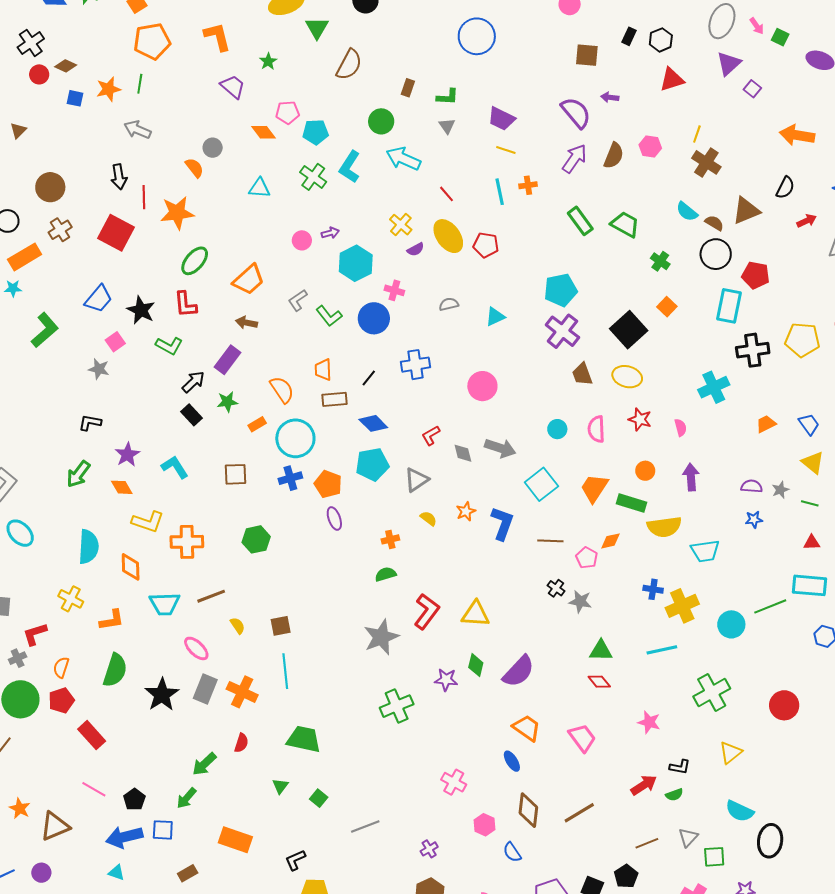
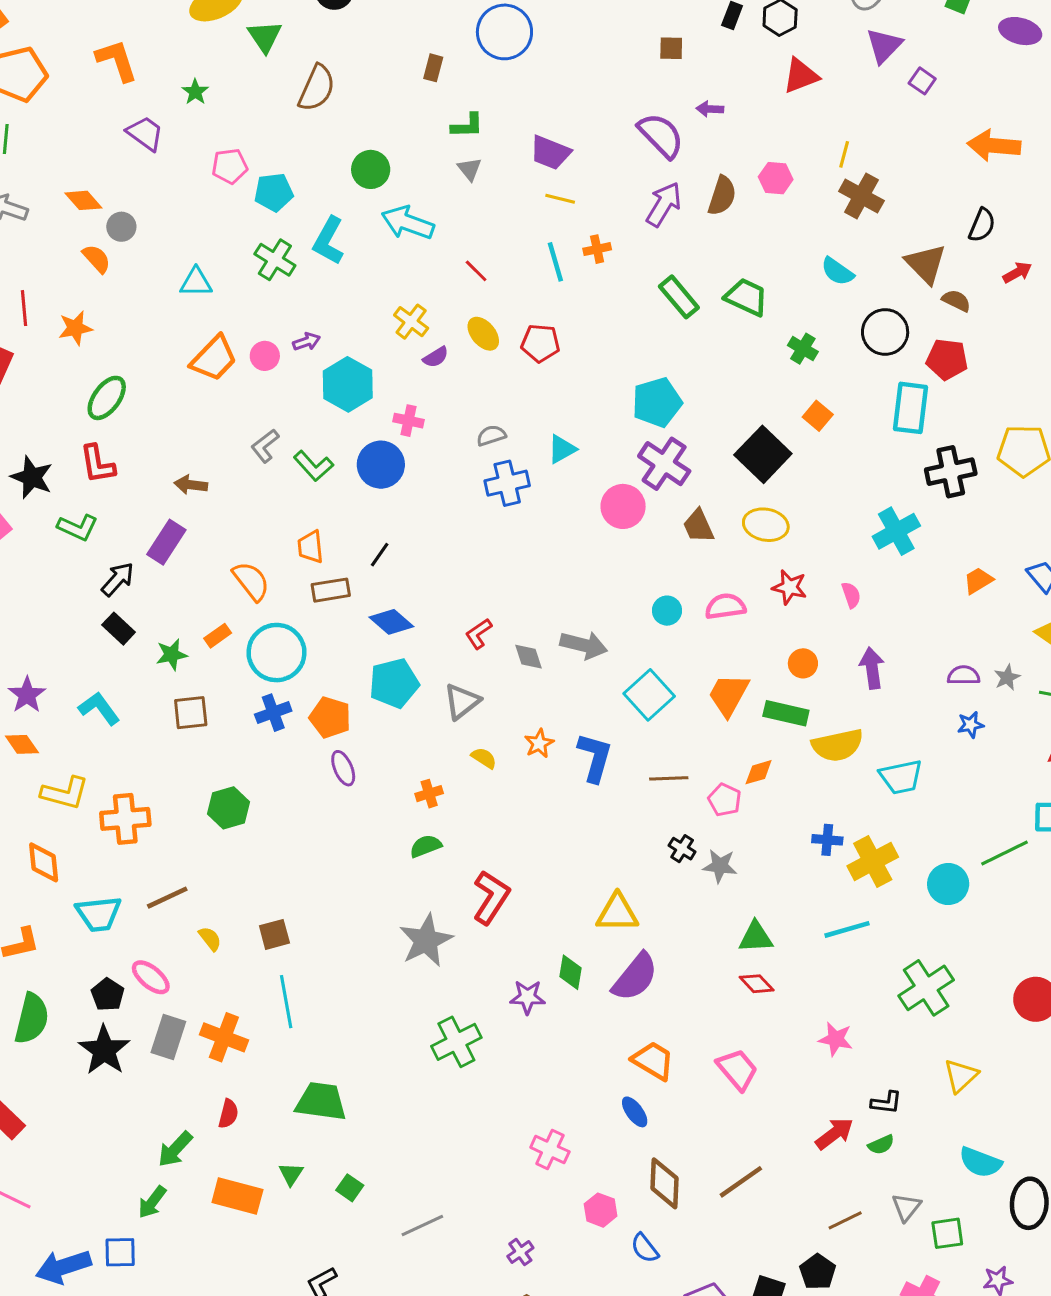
brown square: (587, 55) -> (671, 48), size x0.7
brown rectangle: (408, 88) -> (433, 68), moved
orange diamond: (263, 132) -> (83, 200), moved
brown triangle: (746, 211) -> (926, 264), turned -48
orange star: (177, 213) -> (75, 328), size x0.7
brown semicircle: (714, 223) -> (956, 301), moved
yellow ellipse: (448, 236) -> (483, 334), size x0.7
orange trapezoid: (249, 280) -> (214, 358), moved
blue cross: (415, 365) -> (507, 483), moved
pink circle: (482, 386) -> (623, 506), moved
green star: (227, 402) -> (172, 655), moved
pink semicircle: (596, 429) -> (725, 606), turned 88
yellow triangle: (476, 614) -> (617, 913), moved
black pentagon: (134, 799) -> (108, 995), moved
orange rectangle: (235, 840) -> (237, 1196), moved

